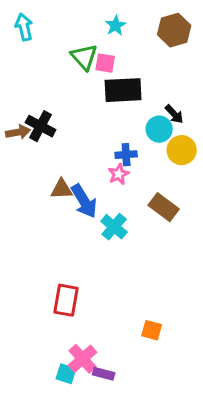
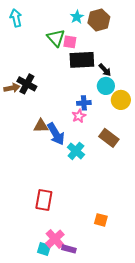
brown hexagon: (174, 30) -> (99, 20), moved
black arrow: (174, 114) -> (105, 70), moved

